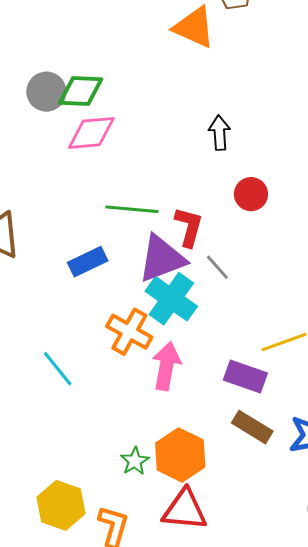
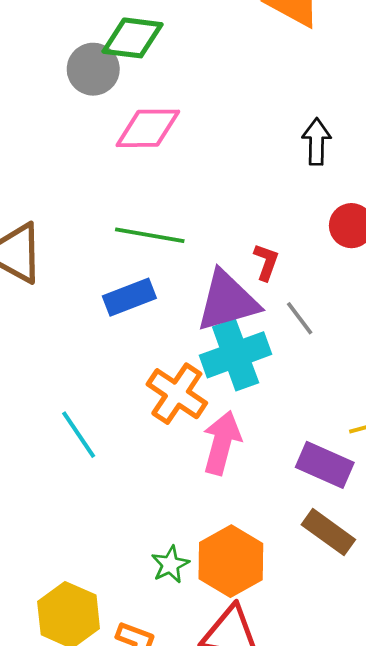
green diamond: (81, 91) -> (132, 38), moved
green line: (132, 209) -> (150, 235), moved
red L-shape: (189, 227) -> (266, 262), size x0.7
cyan cross: (171, 299) -> (236, 355), turned 30

